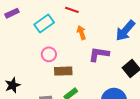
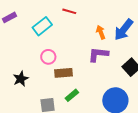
orange arrow: (81, 33) -> (101, 32), moved
black star: (13, 85) -> (21, 79), moved

